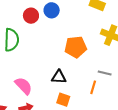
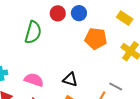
orange pentagon: (76, 47) -> (96, 39), moved
pink semicircle: (24, 86) -> (34, 80), turned -42

